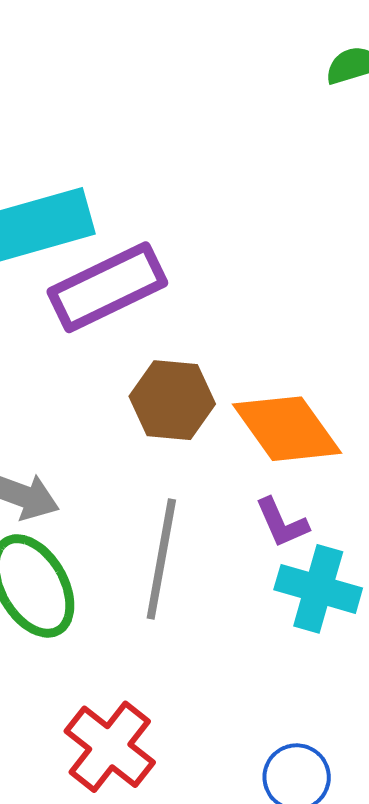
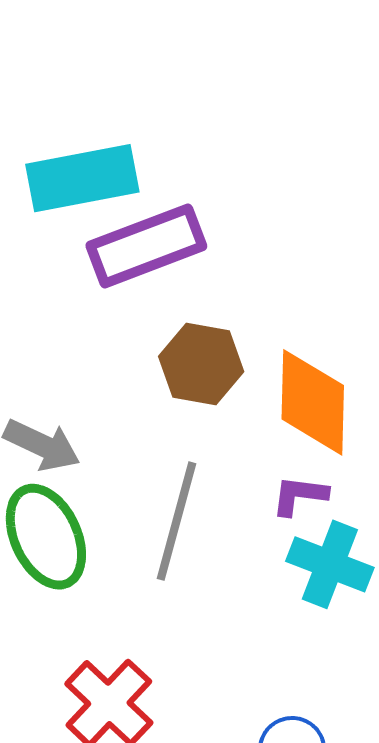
orange diamond: (287, 429) -> (313, 402), turned 32
purple L-shape: (282, 523) -> (299, 495), turned 116

